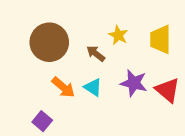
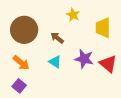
yellow star: (118, 35) -> (73, 15), moved
orange arrow: (63, 87) -> (21, 63), moved

